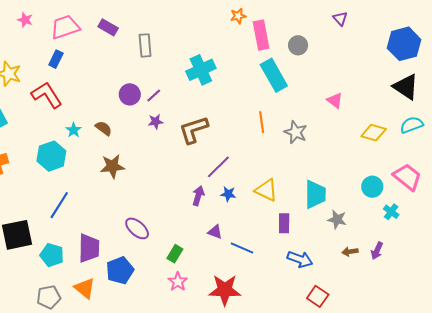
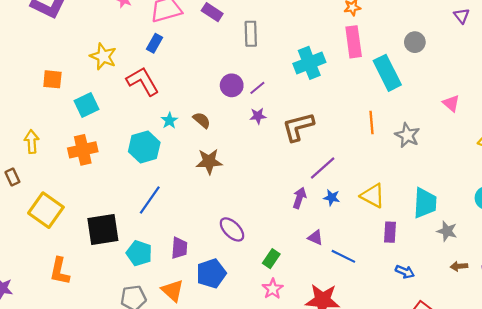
pink rectangle: (261, 35) -> (354, 42), moved
purple trapezoid: (89, 248) -> (179, 248), size x0.7
blue arrow: (300, 259) -> (405, 272), size x0.7

